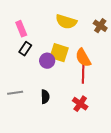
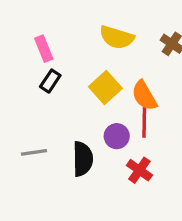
yellow square: (59, 53) -> (105, 88), turned 30
purple circle: (47, 61) -> (117, 136), moved
black semicircle: (45, 97) -> (83, 159), size x1.5

